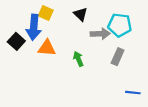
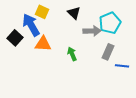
cyan pentagon: (120, 25) -> (110, 23), turned -30
blue arrow: (34, 27) -> (31, 25), turned 145
blue line: (133, 93) -> (122, 66), moved

